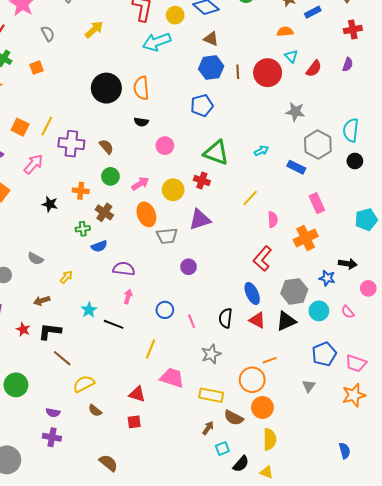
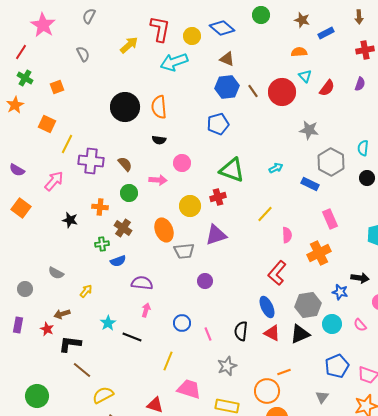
yellow arrow: (94, 30) -> (129, 45), moved
gray semicircle: (48, 34) -> (83, 54), moved
brown line: (238, 72) -> (253, 91), turned -32
orange square: (20, 127) -> (47, 124), moved
cyan semicircle: (351, 130) -> (363, 148), size x0.7
red cross: (202, 181) -> (218, 197), turned -35
pink arrow: (140, 184) -> (158, 180), moved, turned 36
red star: (23, 329) -> (47, 329), moved

